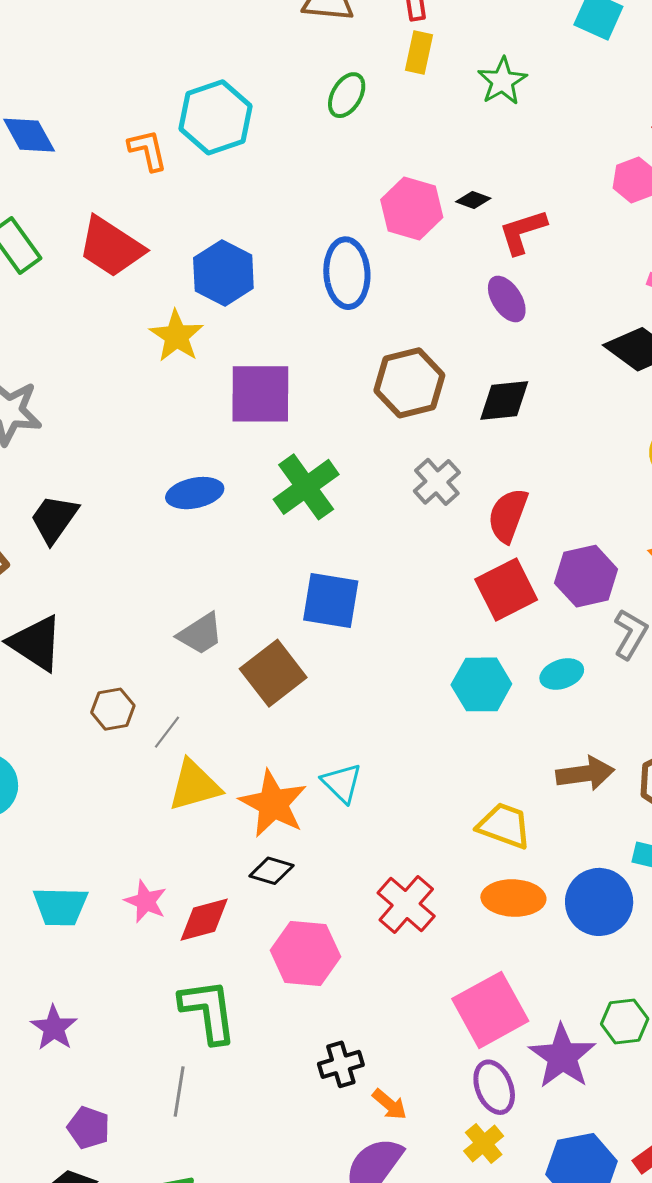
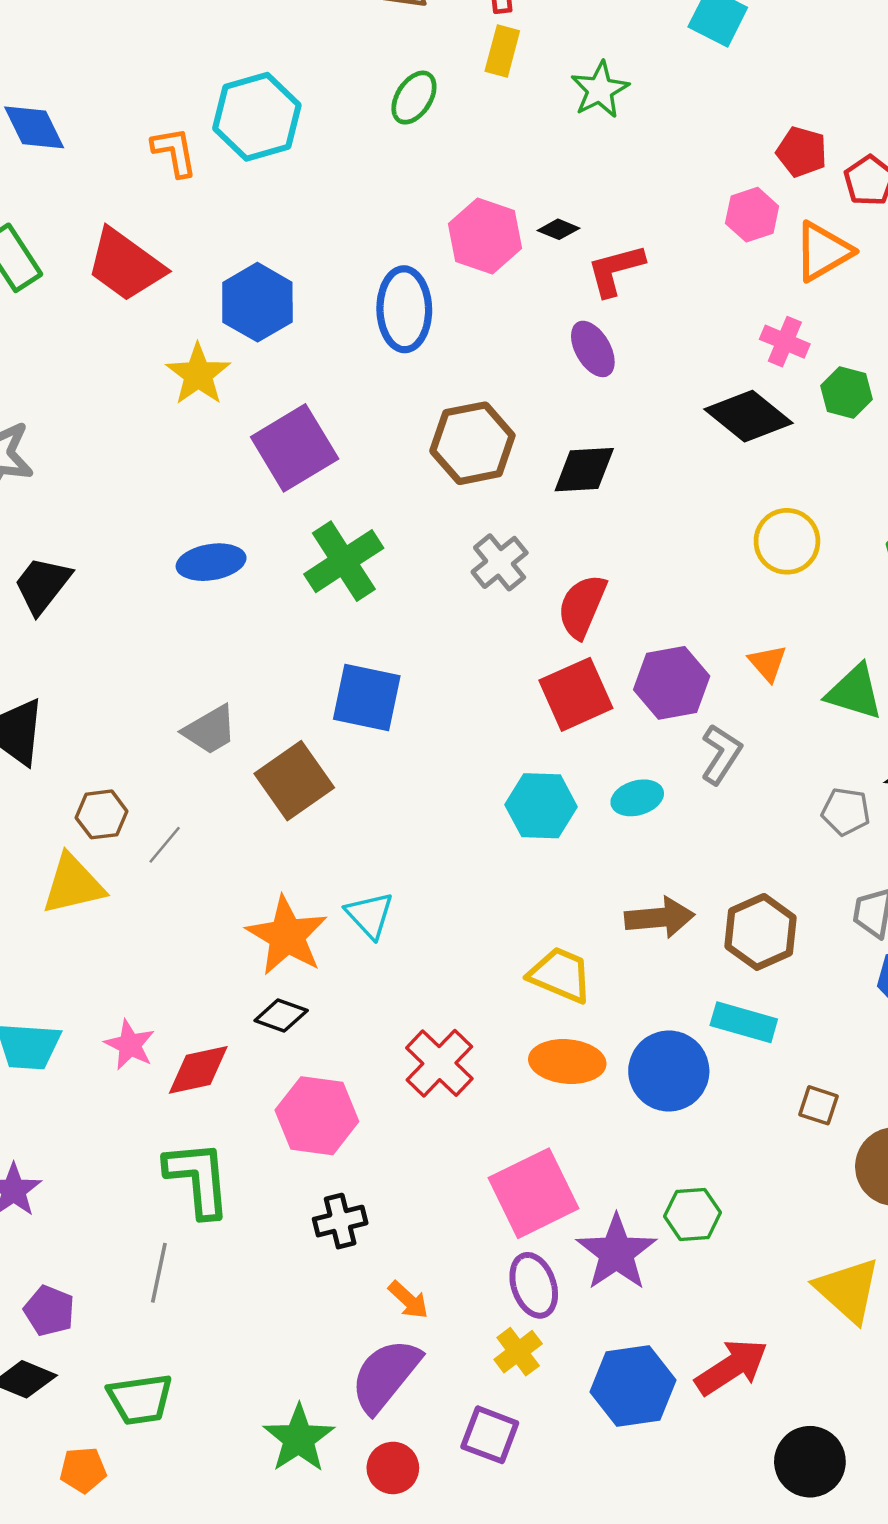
purple square: (260, 394) -> (295, 448), turned -34
yellow triangle: (194, 785) -> (73, 884), moved
black cross: (341, 1064) -> (340, 1221), moved

